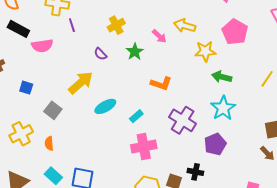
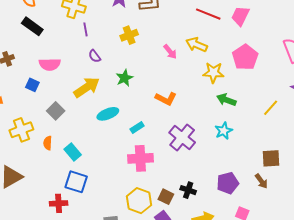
pink semicircle: (42, 46) -> (50, 64), moved
green star: (135, 52) -> (125, 78), moved
purple semicircle: (100, 54) -> (95, 56), moved
cyan star: (223, 108) -> (224, 131), size x0.7
purple pentagon: (215, 144) -> (228, 183), moved
cyan rectangle: (53, 176) -> (73, 152), moved

